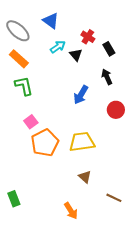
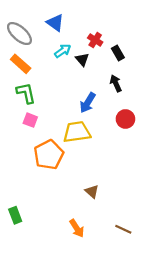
pink square: (31, 122) -> (30, 120), moved, turned -32
yellow trapezoid: (82, 142) -> (77, 132), moved
brown line: (114, 198) -> (123, 229), moved

